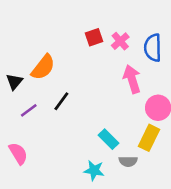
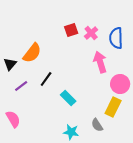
cyan rectangle: (108, 139) -> (68, 98), moved
gray semicircle: (128, 161) -> (97, 125), turned 56

